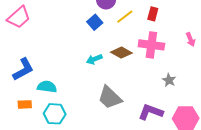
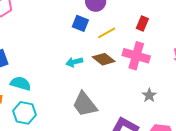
yellow line: (125, 17) -> (107, 33), moved
blue square: (95, 22) -> (80, 23), turned -35

